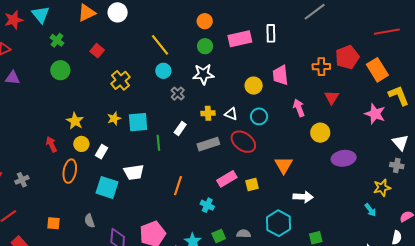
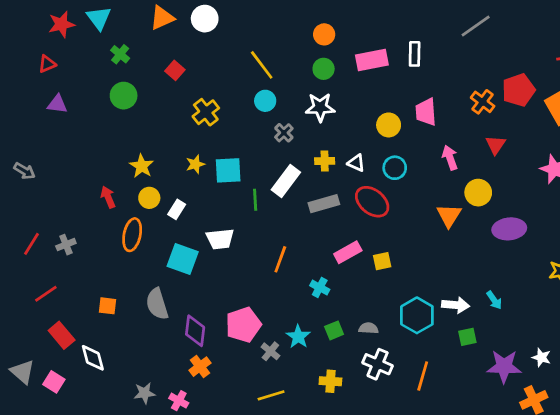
orange cross: (321, 67) -> (483, 102), turned 36
white rectangle: (180, 129) -> (286, 181), size x1.6
orange triangle: (284, 165) -> (449, 215), moved
white arrow: (303, 197) -> (456, 305), moved
cyan arrow: (370, 210) -> (494, 300), moved
gray semicircle: (89, 221) -> (157, 304), size x1.6

